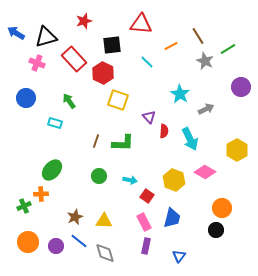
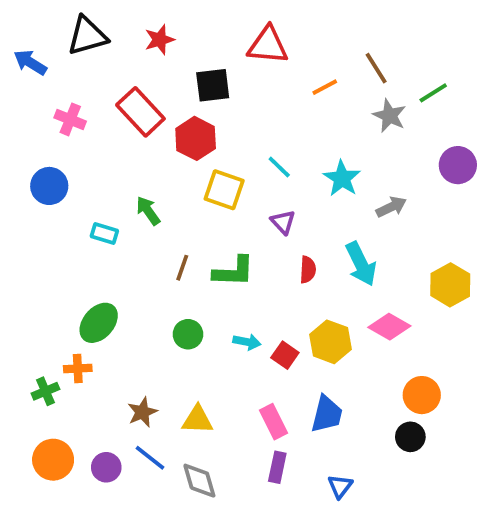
black triangle: (46, 37) -> (87, 36), moved
cyan line: (147, 62) -> (279, 167), moved
green arrow: (69, 101) -> (148, 211), moved
red semicircle: (164, 131) -> (308, 270), moved
red square: (147, 196) -> (285, 355), moved

